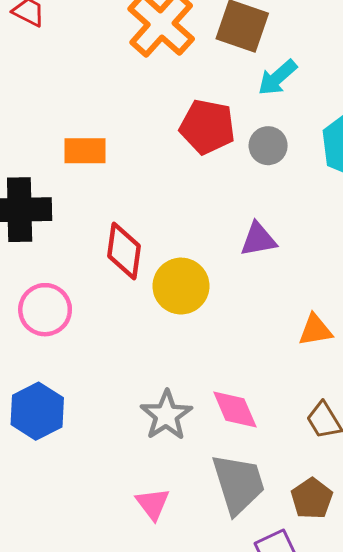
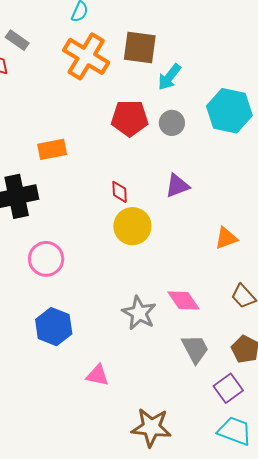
red diamond: (124, 251) -> (120, 192), moved, size x0.6
gray trapezoid: (238, 484) -> (195, 349), size x0.7
pink triangle: (153, 504) -> (97, 375), moved, turned -30

